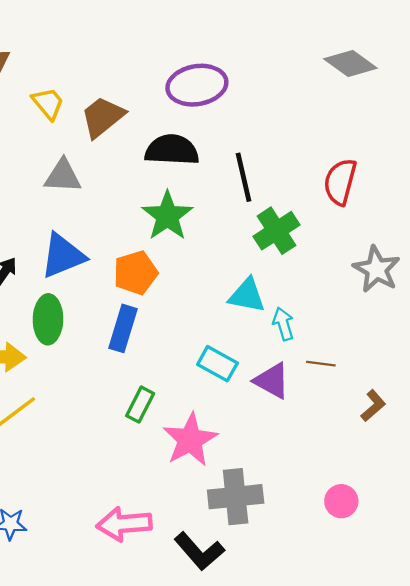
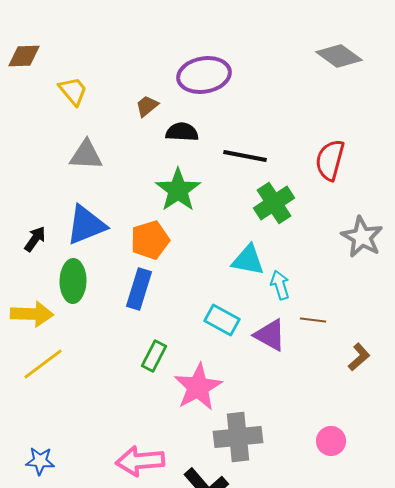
brown trapezoid: (103, 117) -> (147, 106), moved, size x0.6
black semicircle: (172, 150) -> (182, 132), size x0.7
black line: (244, 177) -> (245, 156), turned -66

